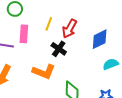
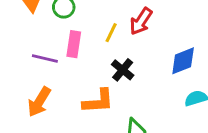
red arrow: (69, 29) -> (141, 21), moved
orange L-shape: (44, 72) -> (98, 101), turned -30

